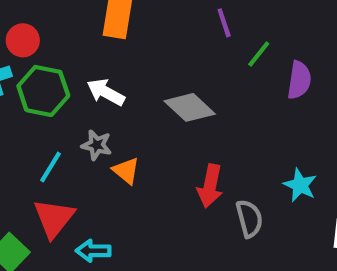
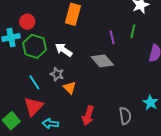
purple line: (224, 23) -> (112, 37), moved
green line: (259, 54) -> (133, 31), moved, turned -32
cyan line: (51, 167) -> (34, 82), turned -70
red arrow: (210, 186) -> (88, 116), moved

